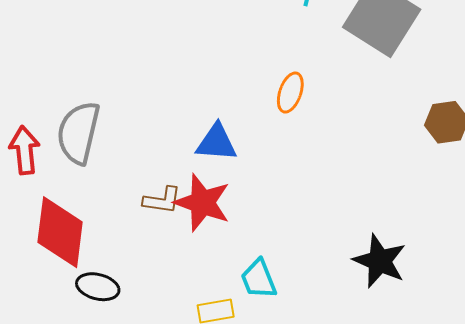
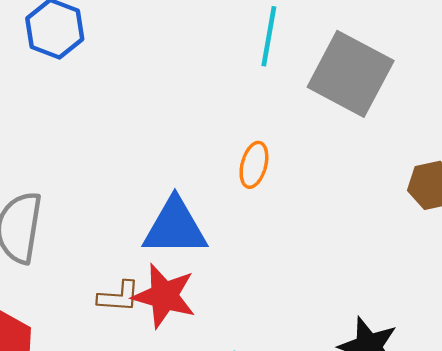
blue triangle: (216, 143) -> (175, 227), size x1.4

